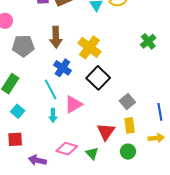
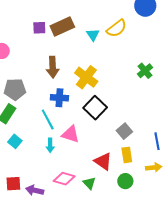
gray pentagon: (23, 46) -> (15, 89), moved
blue cross: (62, 68) -> (59, 98), turned -30
pink triangle: (73, 104) -> (71, 134), turned 48
red triangle: (106, 132) -> (103, 161), turned -30
red square: (15, 139) -> (13, 184), moved

